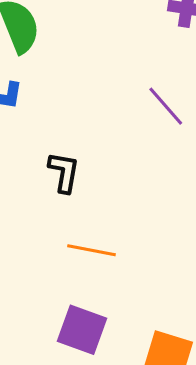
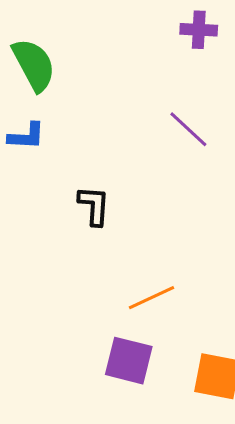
orange line: (91, 250) -> (151, 298), moved, turned -30

